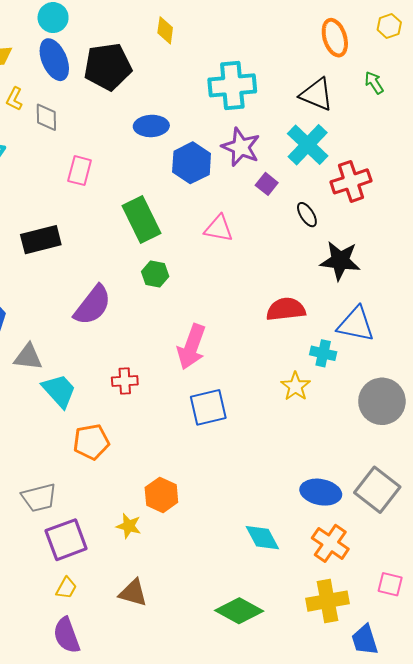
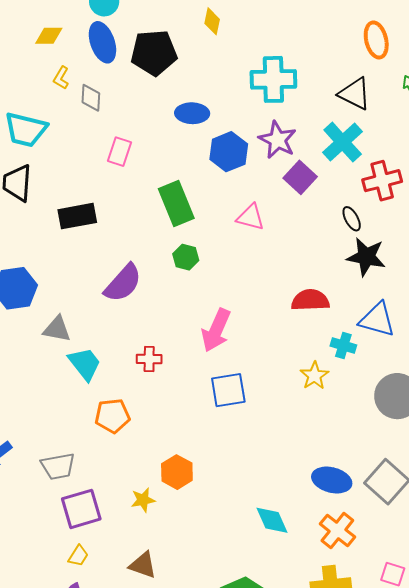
purple square: (267, 184) -> (300, 177), size x1.5
black ellipse: (307, 215) -> (352, 219), moved
yellow star: (129, 526) -> (143, 500), turned -30

